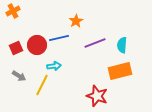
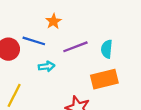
blue line: (59, 38) -> (34, 41), turned 30
cyan arrow: (54, 66) -> (47, 66), moved

